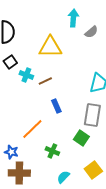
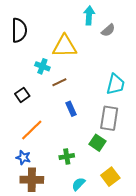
black square: (10, 62) -> (22, 95), moved
cyan cross: (26, 75) -> (42, 66), moved
orange line: (32, 129) -> (32, 130), moved
green cross: (52, 151) -> (67, 156), turned -32

